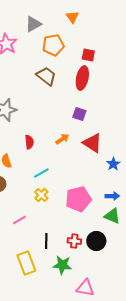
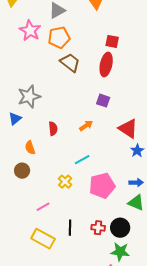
orange pentagon: (53, 45) -> (59, 37), moved
red triangle: (92, 143) -> (128, 129), moved
cyan line: (41, 173) -> (82, 160), moved
yellow rectangle: (26, 263) -> (43, 239), moved, turned -40
green star: (62, 265) -> (120, 252), moved

